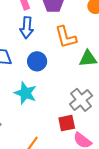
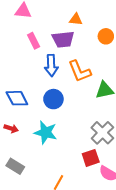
blue arrow: (27, 28) -> (51, 65), moved

